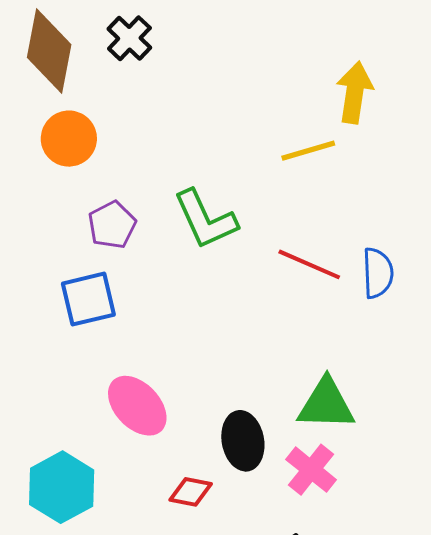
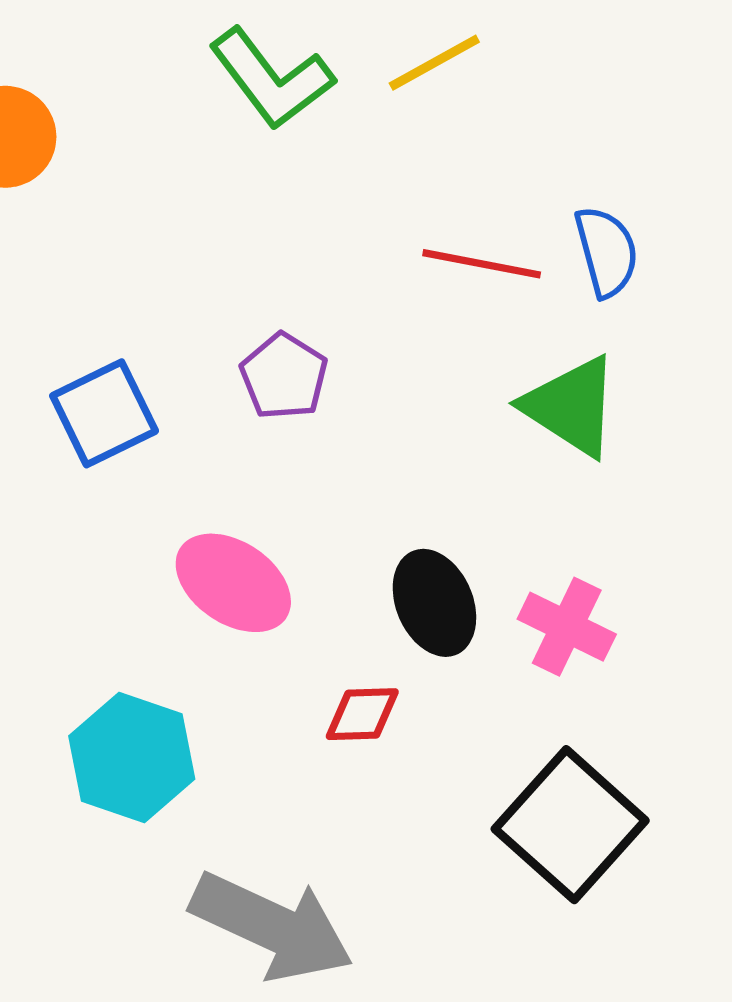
green L-shape: (205, 219) -> (271, 79), moved
purple pentagon: (112, 225) -> (284, 376), moved
green triangle: (326, 404) -> (571, 406), moved, turned 44

